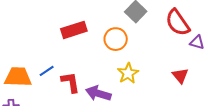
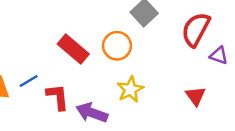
red semicircle: (178, 23) -> (196, 30), turned 60
red rectangle: (74, 30) -> (73, 49), moved, turned 55

